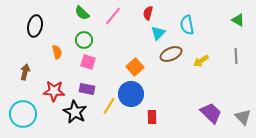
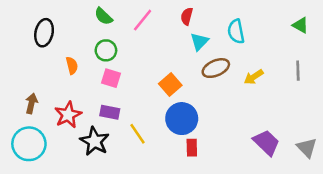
brown arrow: (25, 72) -> (31, 103), moved
red star: (54, 91) -> (68, 115), turned -30
blue circle: (131, 94) -> (182, 119), moved
yellow line: (109, 106) -> (138, 134), turned -66

